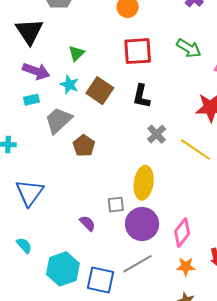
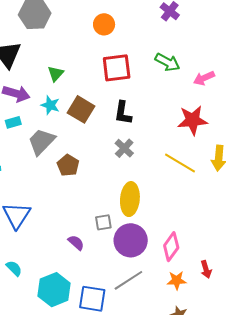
gray cross: (157, 134) -> (124, 148), moved

